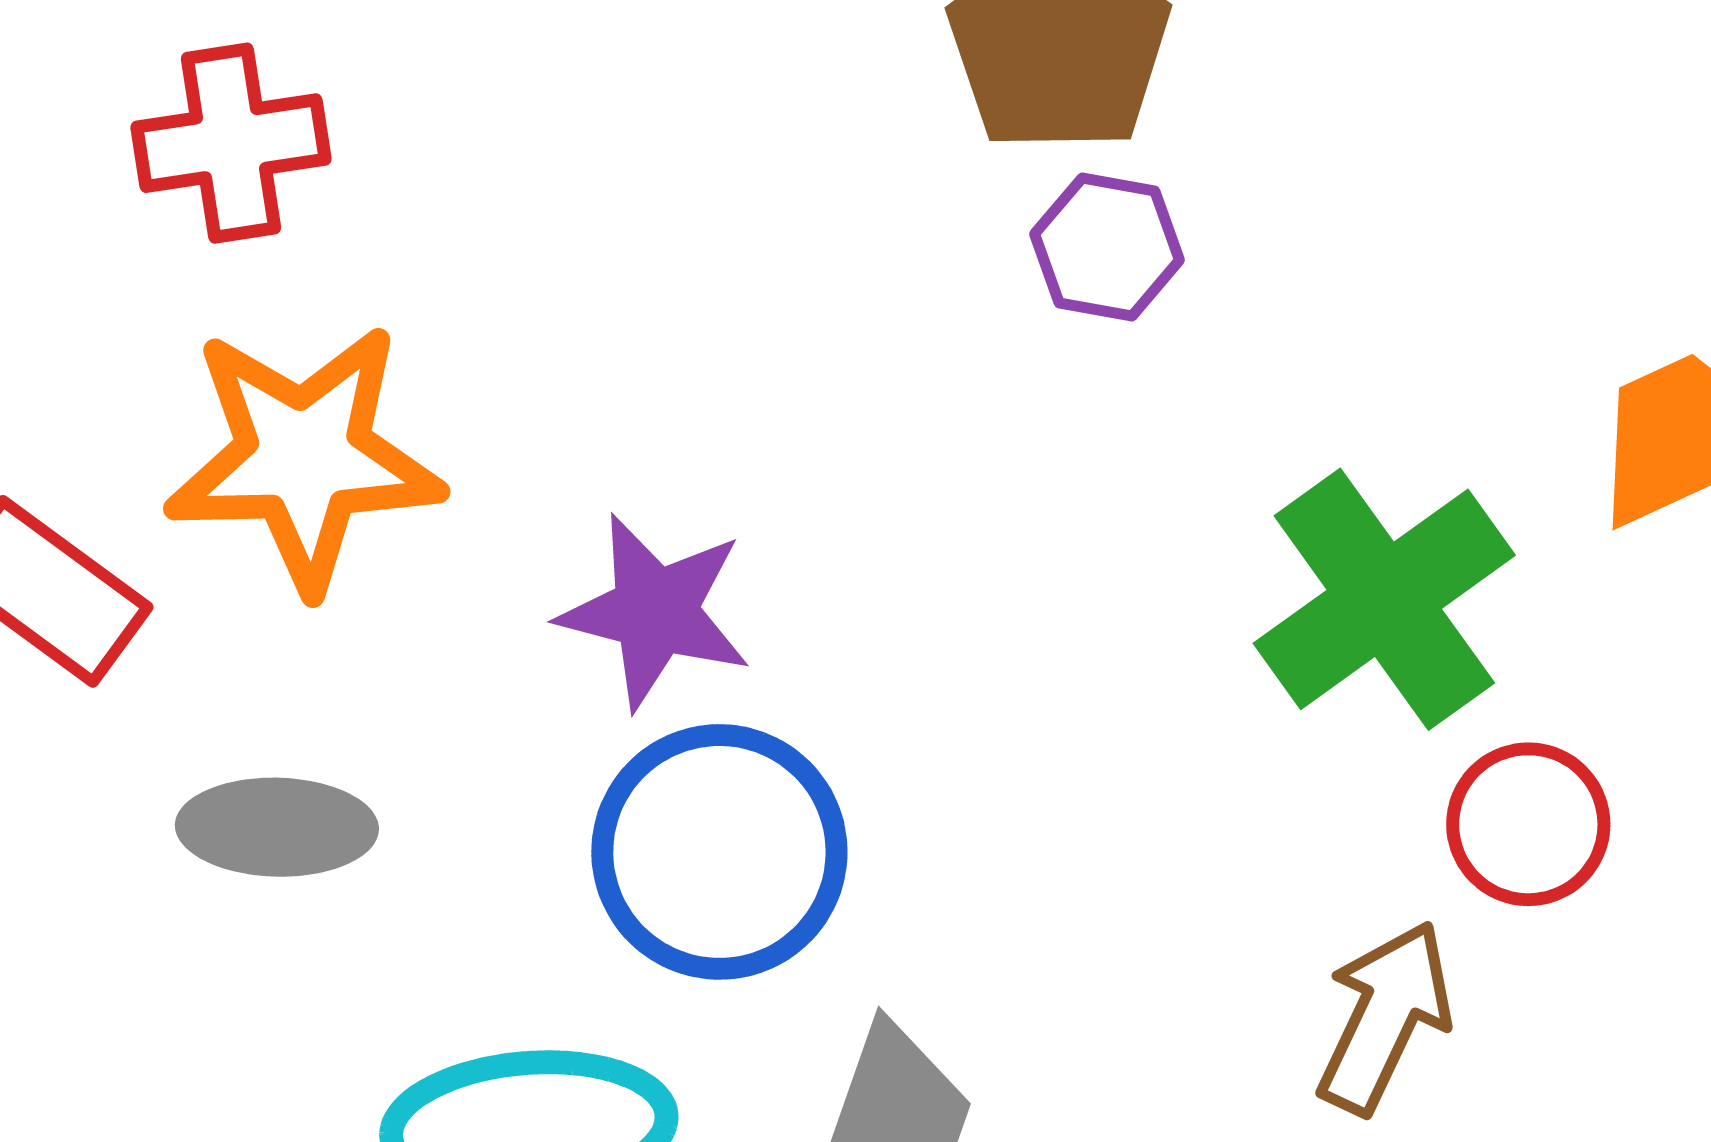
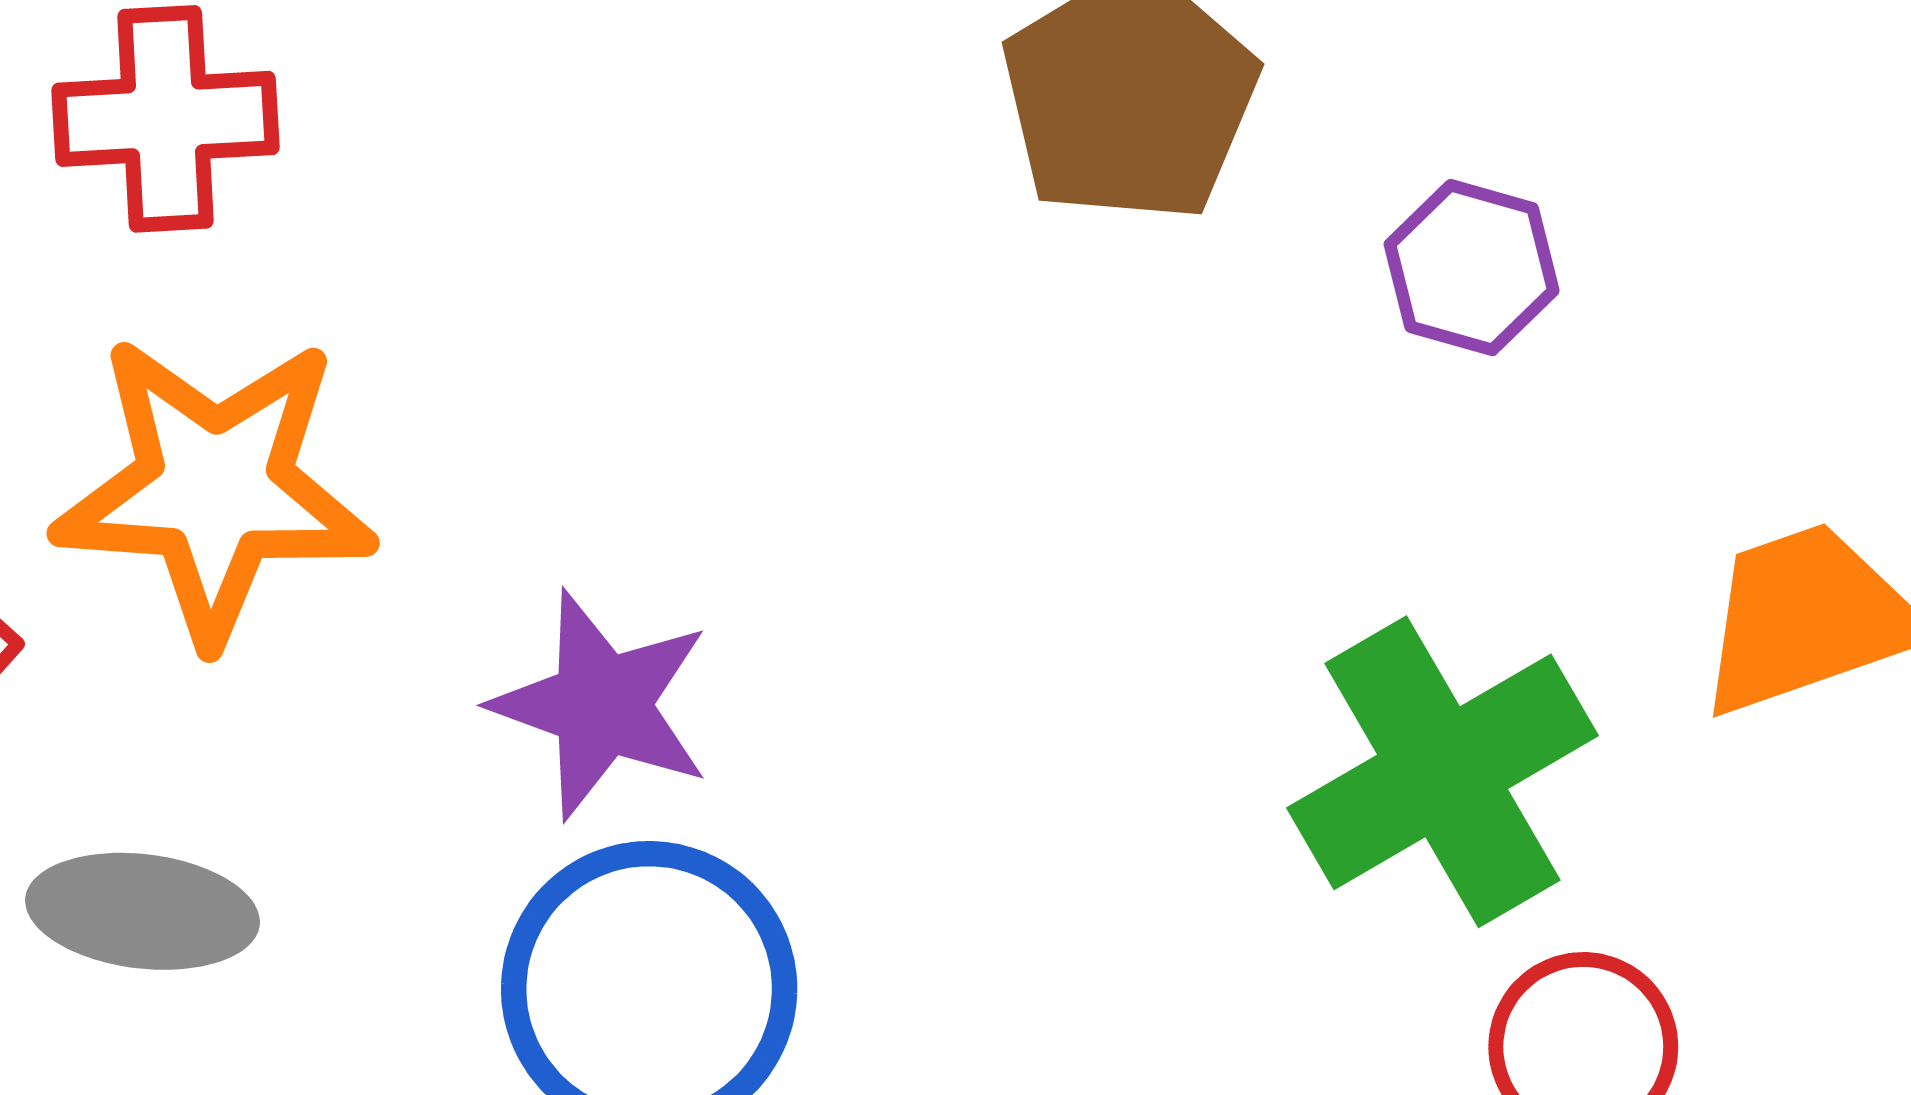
purple hexagon: (1107, 247) -> (1472, 268), moved

